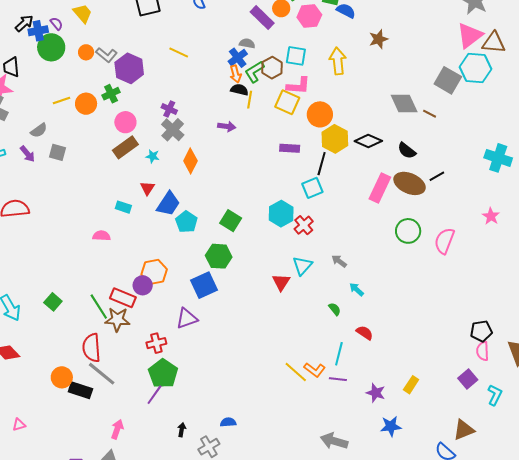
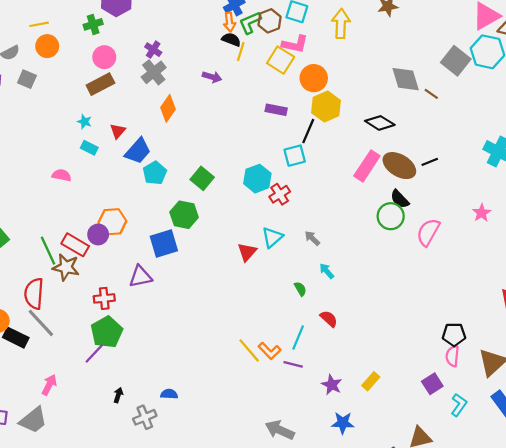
orange circle: (86, 104) -> (47, 46), moved
black diamond: (368, 141) -> (380, 123), moved
black semicircle: (407, 151) -> (400, 199), moved
cyan star: (153, 156) -> (84, 122), moved

